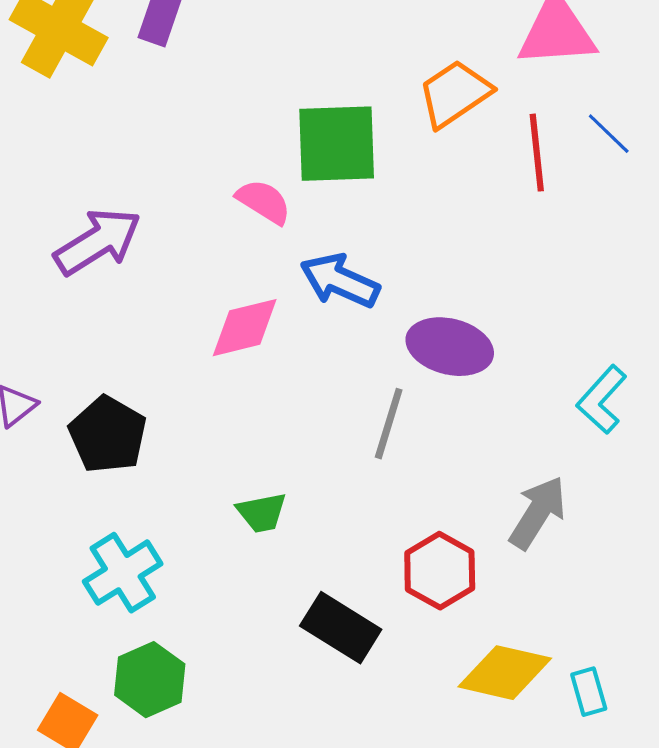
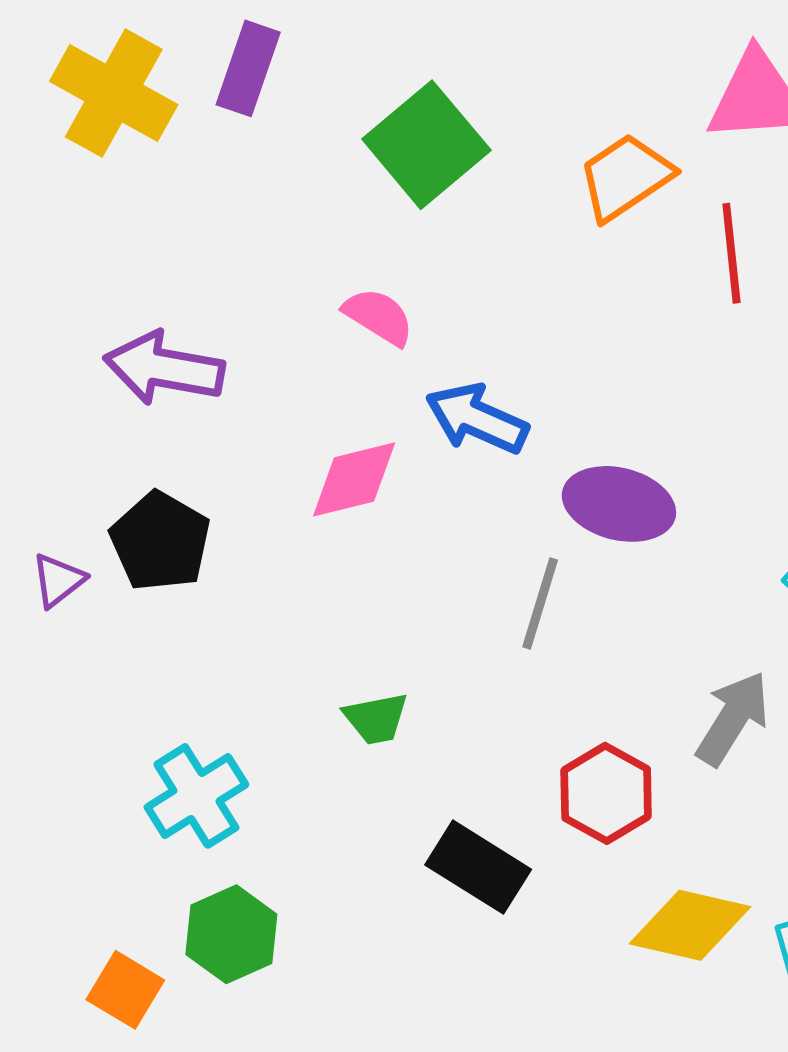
green square: (337, 144) -> (426, 145), moved, turned -38
purple arrow: (98, 242) -> (164, 368), turned -138
black pentagon: (108, 435) -> (160, 541), moved

